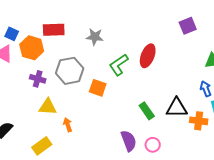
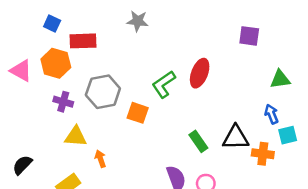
purple square: (188, 26) -> (249, 36), turned 30
blue square: (12, 34) -> (52, 24), moved
gray star: (95, 37) -> (138, 21), moved

